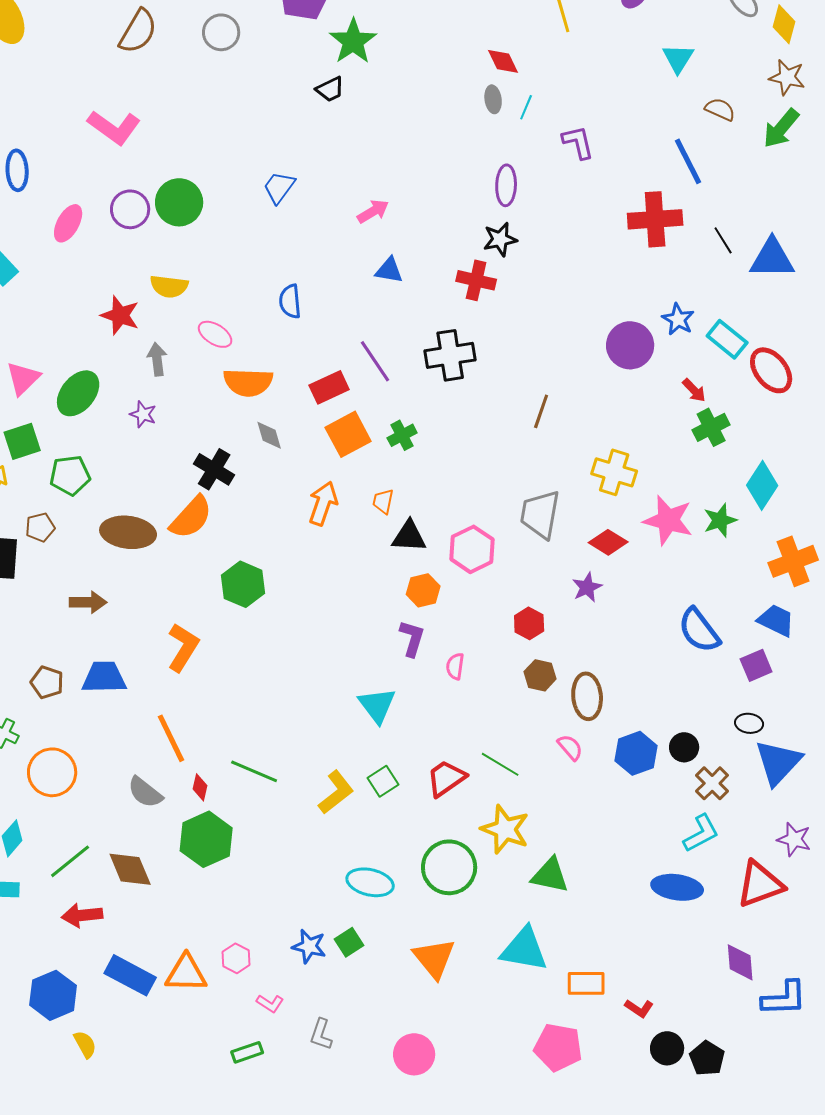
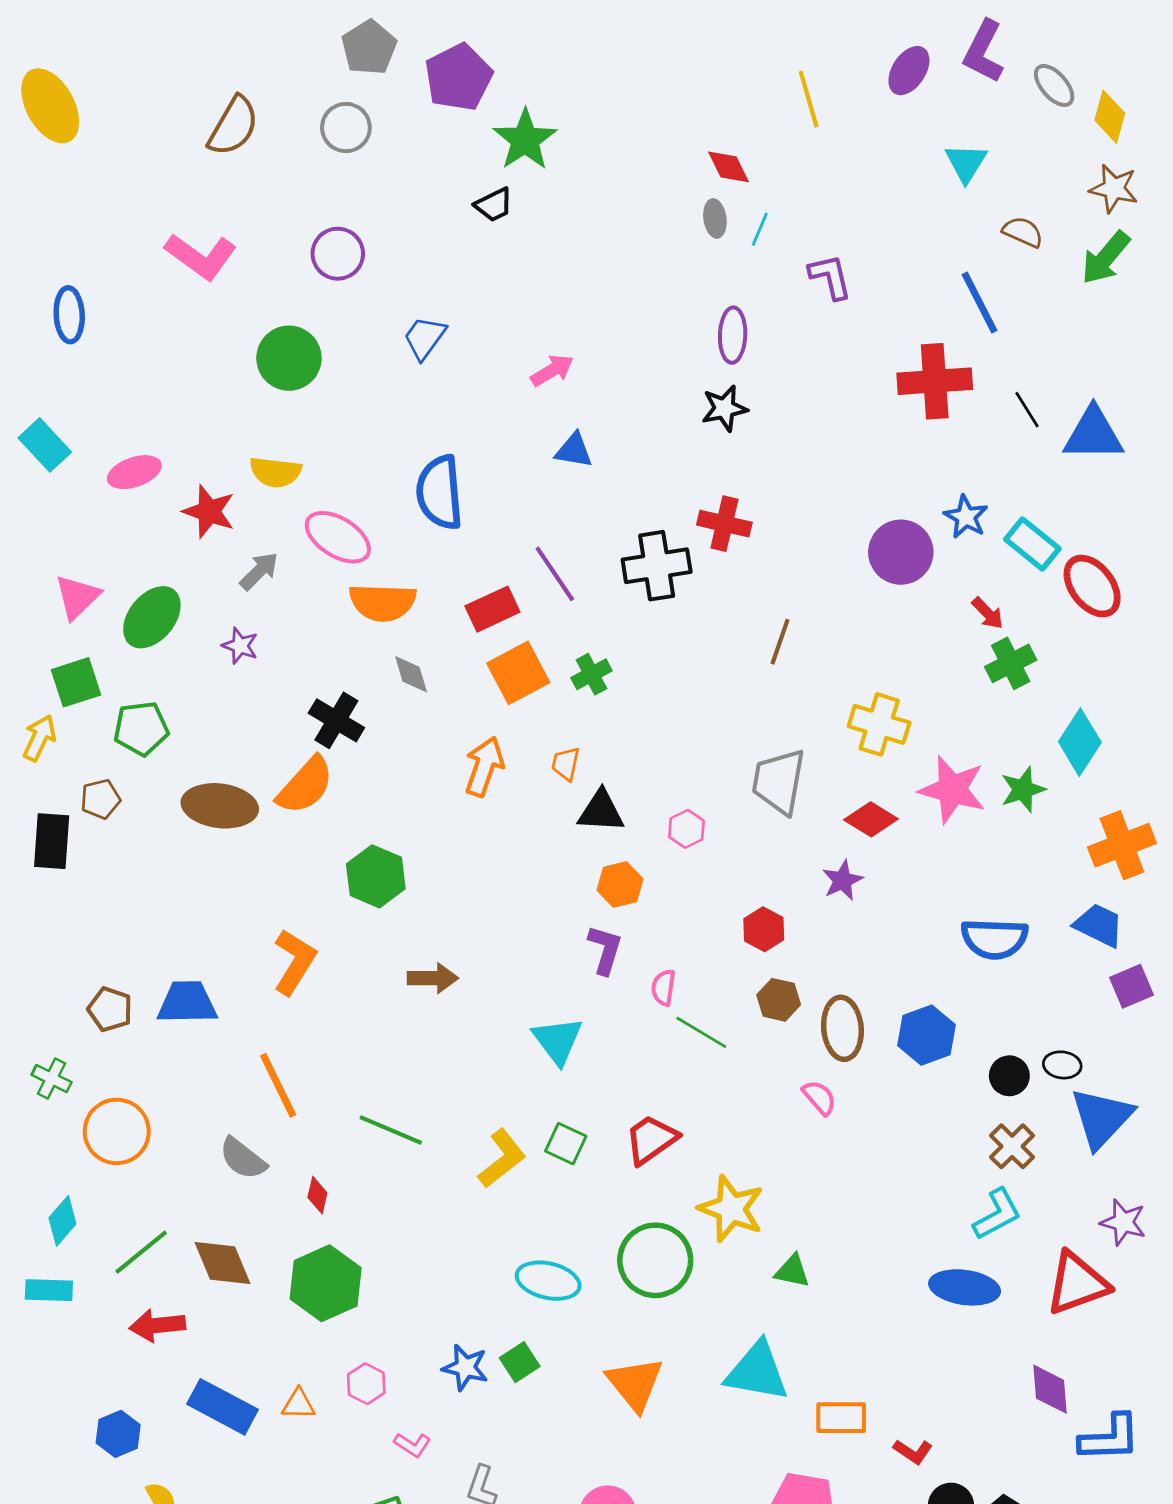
purple circle: (130, 209) -> (338, 254), moved
pink ellipse: (68, 223) -> (134, 472), moved, turned 42
red cross: (476, 280) -> (724, 524), moved
blue semicircle: (290, 301) -> (440, 492), size x1.6
pink ellipse: (215, 334) -> (338, 537), size x1.4
gray arrow: (157, 359) -> (259, 571), turned 52
pink hexagon: (472, 549) -> (686, 829), size x0.6
brown arrow: (88, 602) -> (433, 978), moved
blue semicircle: (699, 630) -> (994, 939), turned -51
purple square: (756, 665) -> (1131, 986), moved
black circle: (684, 747) -> (1009, 1076), moved
blue hexagon: (636, 753) -> (927, 1035), moved
green line: (500, 764) -> (701, 1032), moved
green square: (383, 781) -> (566, 1144), turned -32
red diamond: (200, 787) -> (317, 1195), moved
green hexagon: (206, 839) -> (326, 1283), moved
green triangle: (550, 875) -> (792, 1271), size x0.7
orange triangle: (186, 973) -> (298, 1404), size x0.6
blue hexagon: (53, 995) -> (118, 1434), size x0.7

